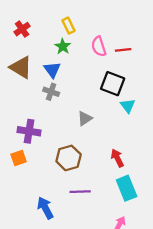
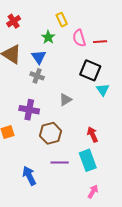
yellow rectangle: (69, 26) -> (62, 20), moved
purple cross: (29, 131) -> (29, 110), moved
cyan rectangle: (127, 188) -> (88, 160), moved

